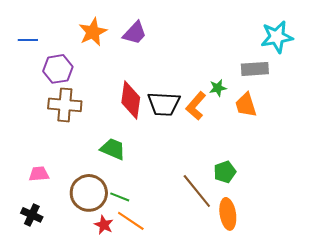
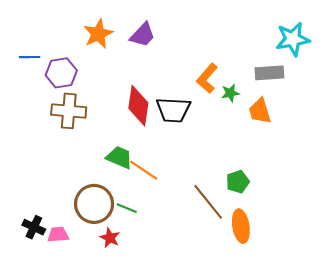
blue line: (28, 40) -> (30, 57), moved
orange L-shape: (196, 106) -> (207, 78), moved
pink trapezoid: (39, 174) -> (58, 235), moved
orange line: (131, 221) -> (144, 170), moved

